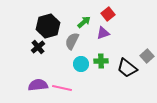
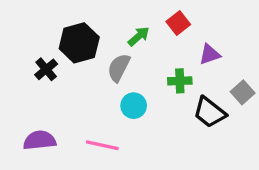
purple triangle: (103, 33) -> (210, 54), moved
black cross: (38, 47) -> (46, 69), moved
green cross: (101, 61) -> (180, 81), moved
purple semicircle: (38, 85) -> (40, 140), moved

